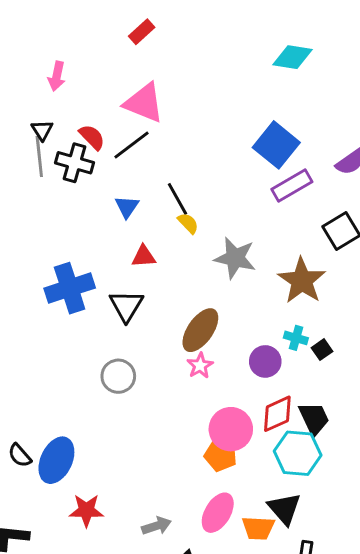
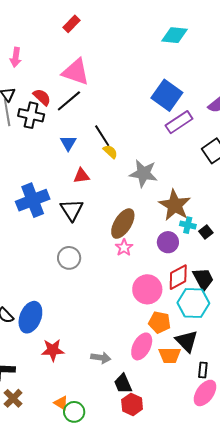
brown star: (302, 281) -> (175, 205), moved
orange pentagon: (221, 455) -> (160, 322), moved
gray arrow: (156, 526) -> (101, 358), turned 30

